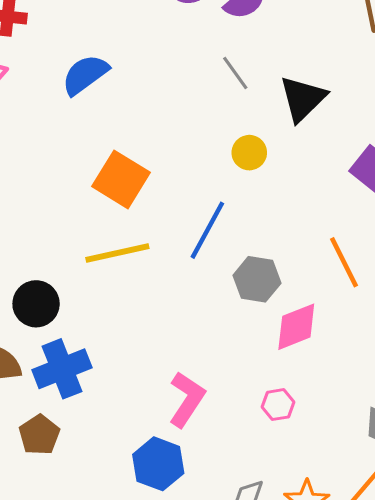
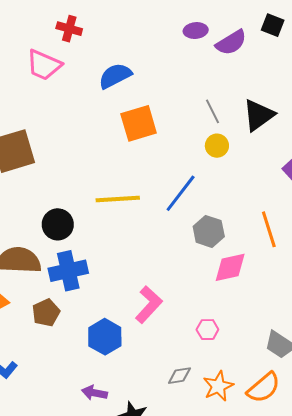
gray line: (235, 73) -> (213, 111), moved
orange square: (121, 179) -> (139, 123), moved, turned 33
pink hexagon: (278, 405) -> (207, 330), moved
blue hexagon: (158, 464) -> (105, 337), moved

